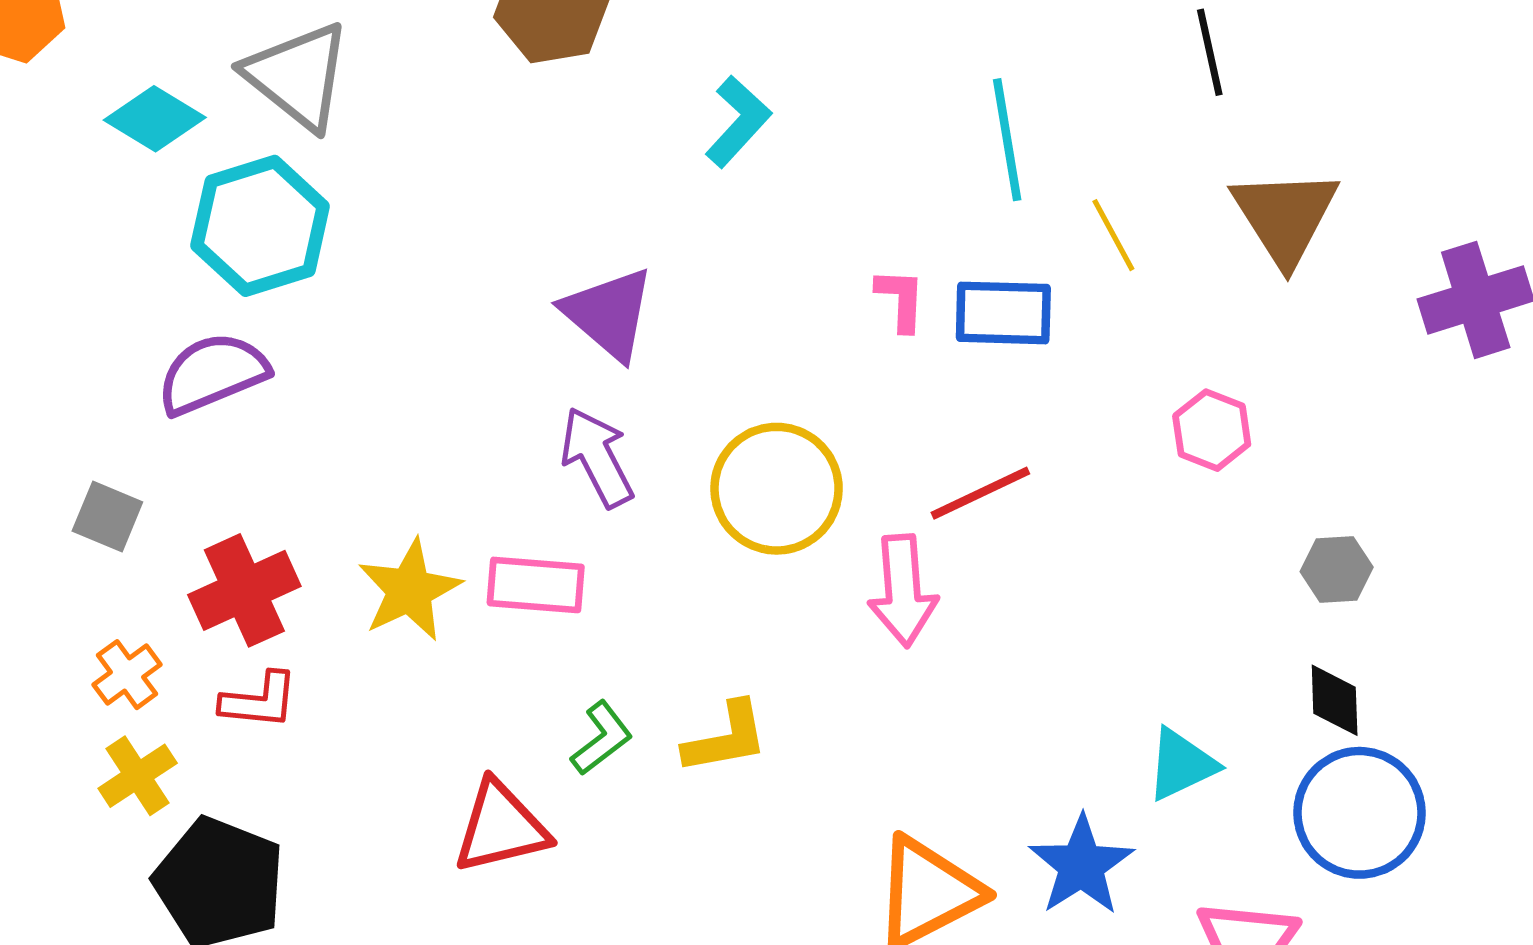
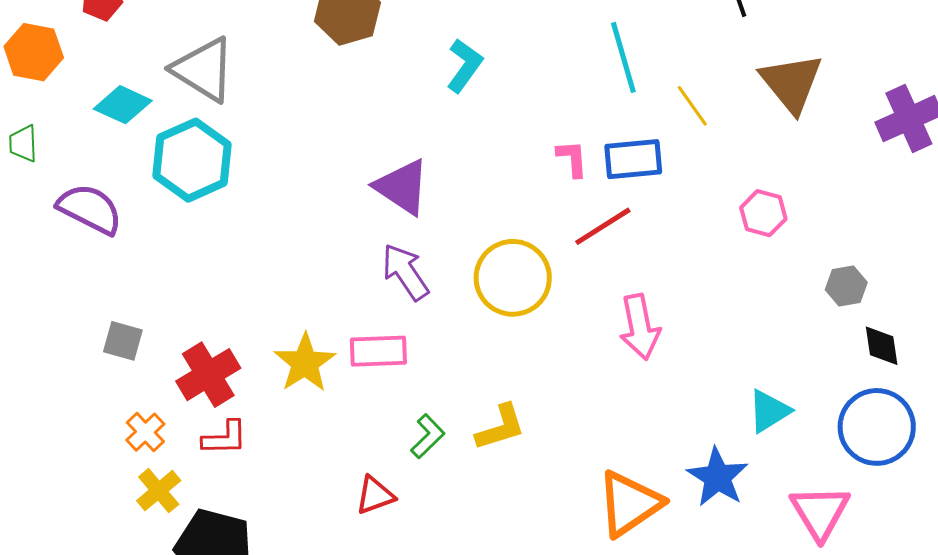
purple semicircle: (212, 374) -> (90, 209), moved, turned 56
red line: (980, 493) -> (603, 226), moved
pink arrow: (903, 591) -> (640, 327), moved
black diamond: (1335, 700) -> (882, 346), moved
red triangle: (501, 827) -> (375, 495), size x0.7

